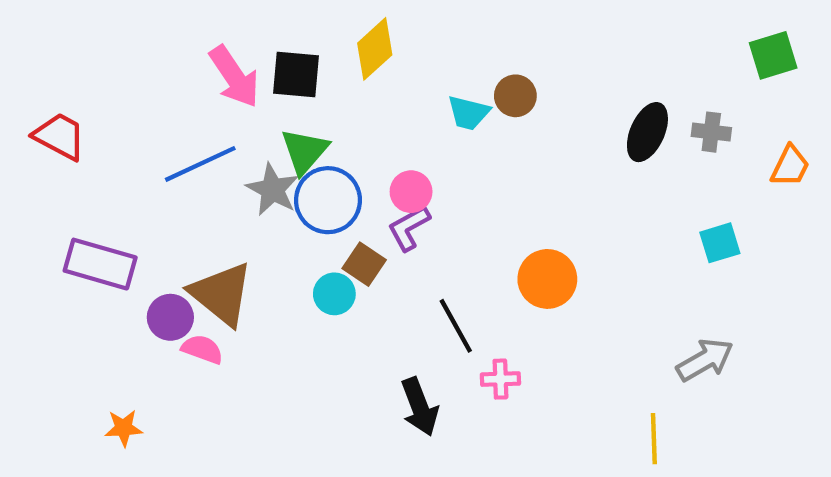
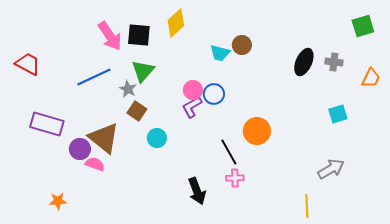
gray star: (273, 190) -> (128, 89), size x0.7
blue circle: (328, 200) -> (214, 94), moved, size x0.7
brown square: (364, 264) -> (137, 111), moved
black line: (456, 326) -> (229, 152), moved

